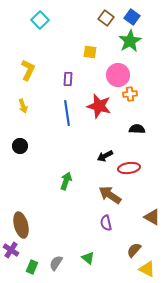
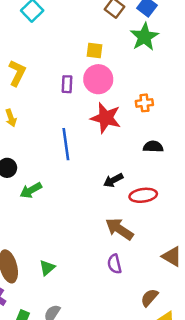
pink circle: (118, 75) -> (98, 79), moved
blue line: (67, 113) -> (66, 144), moved
green arrow: (66, 181) -> (31, 190), moved, turned -138
green triangle: (88, 258) -> (47, 268), moved, turned 40

